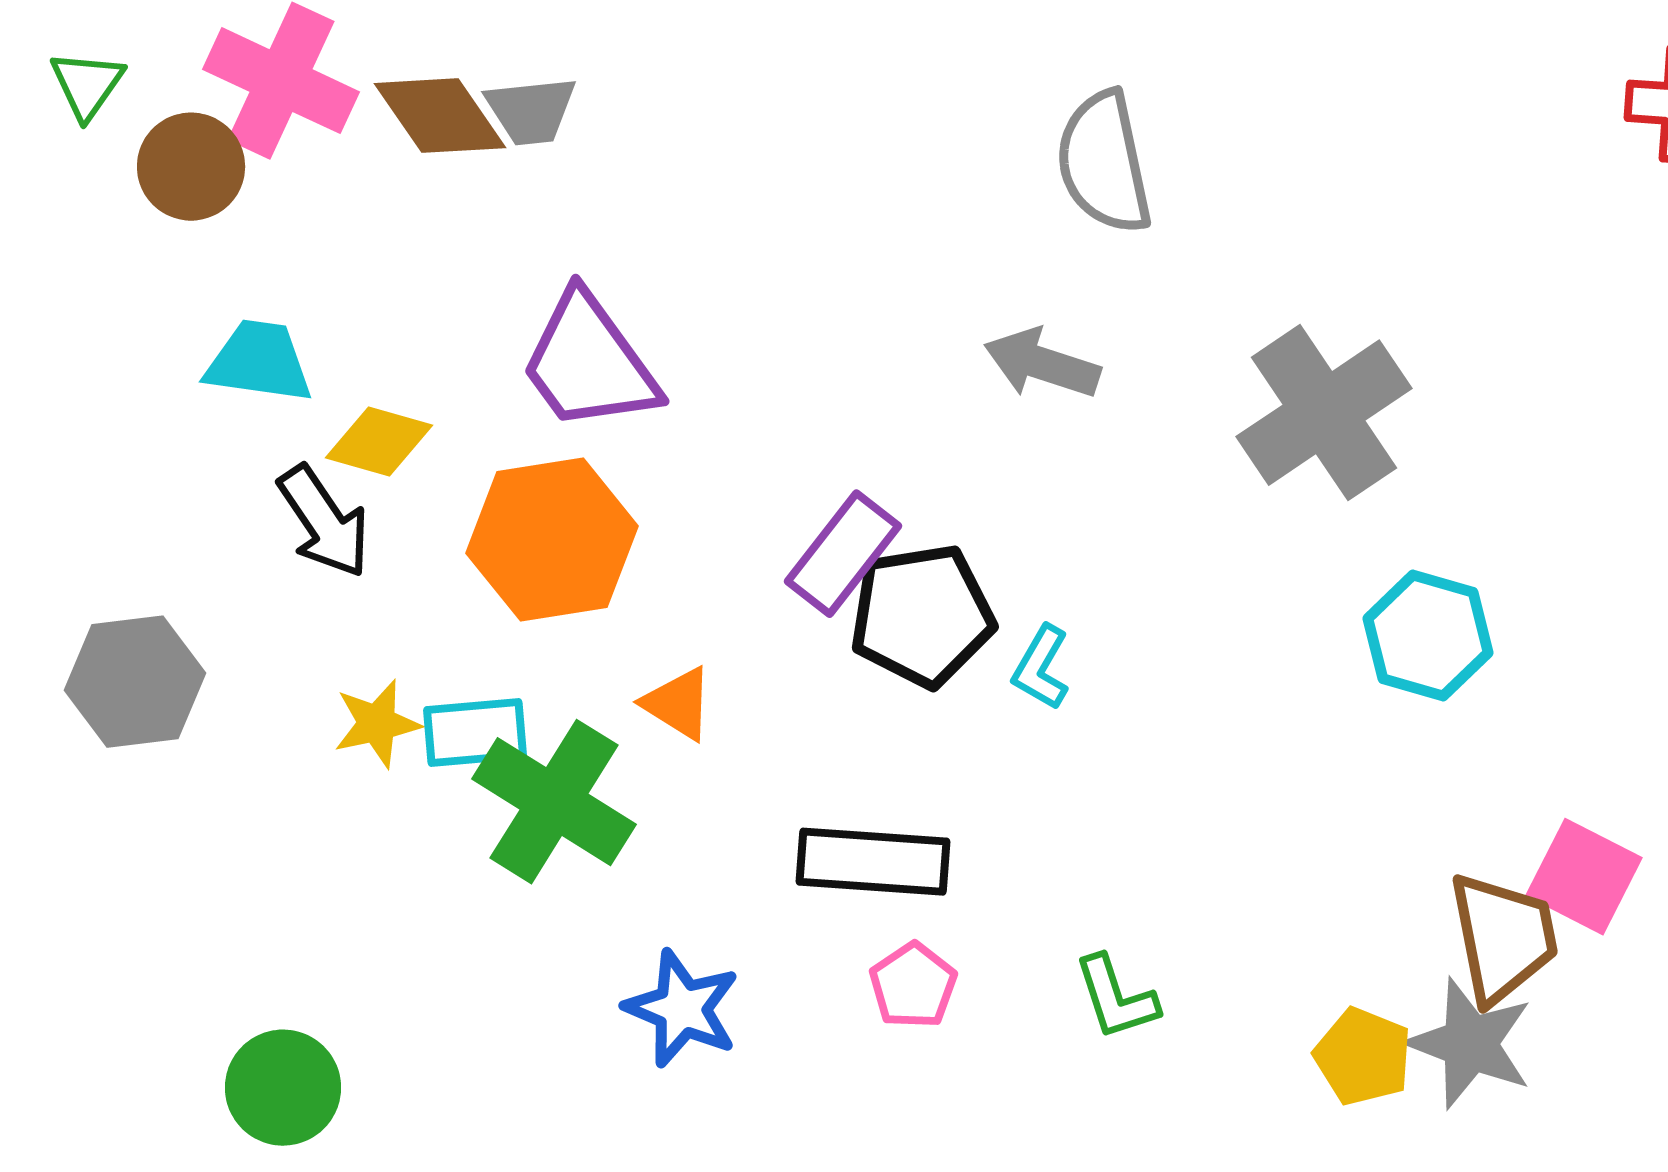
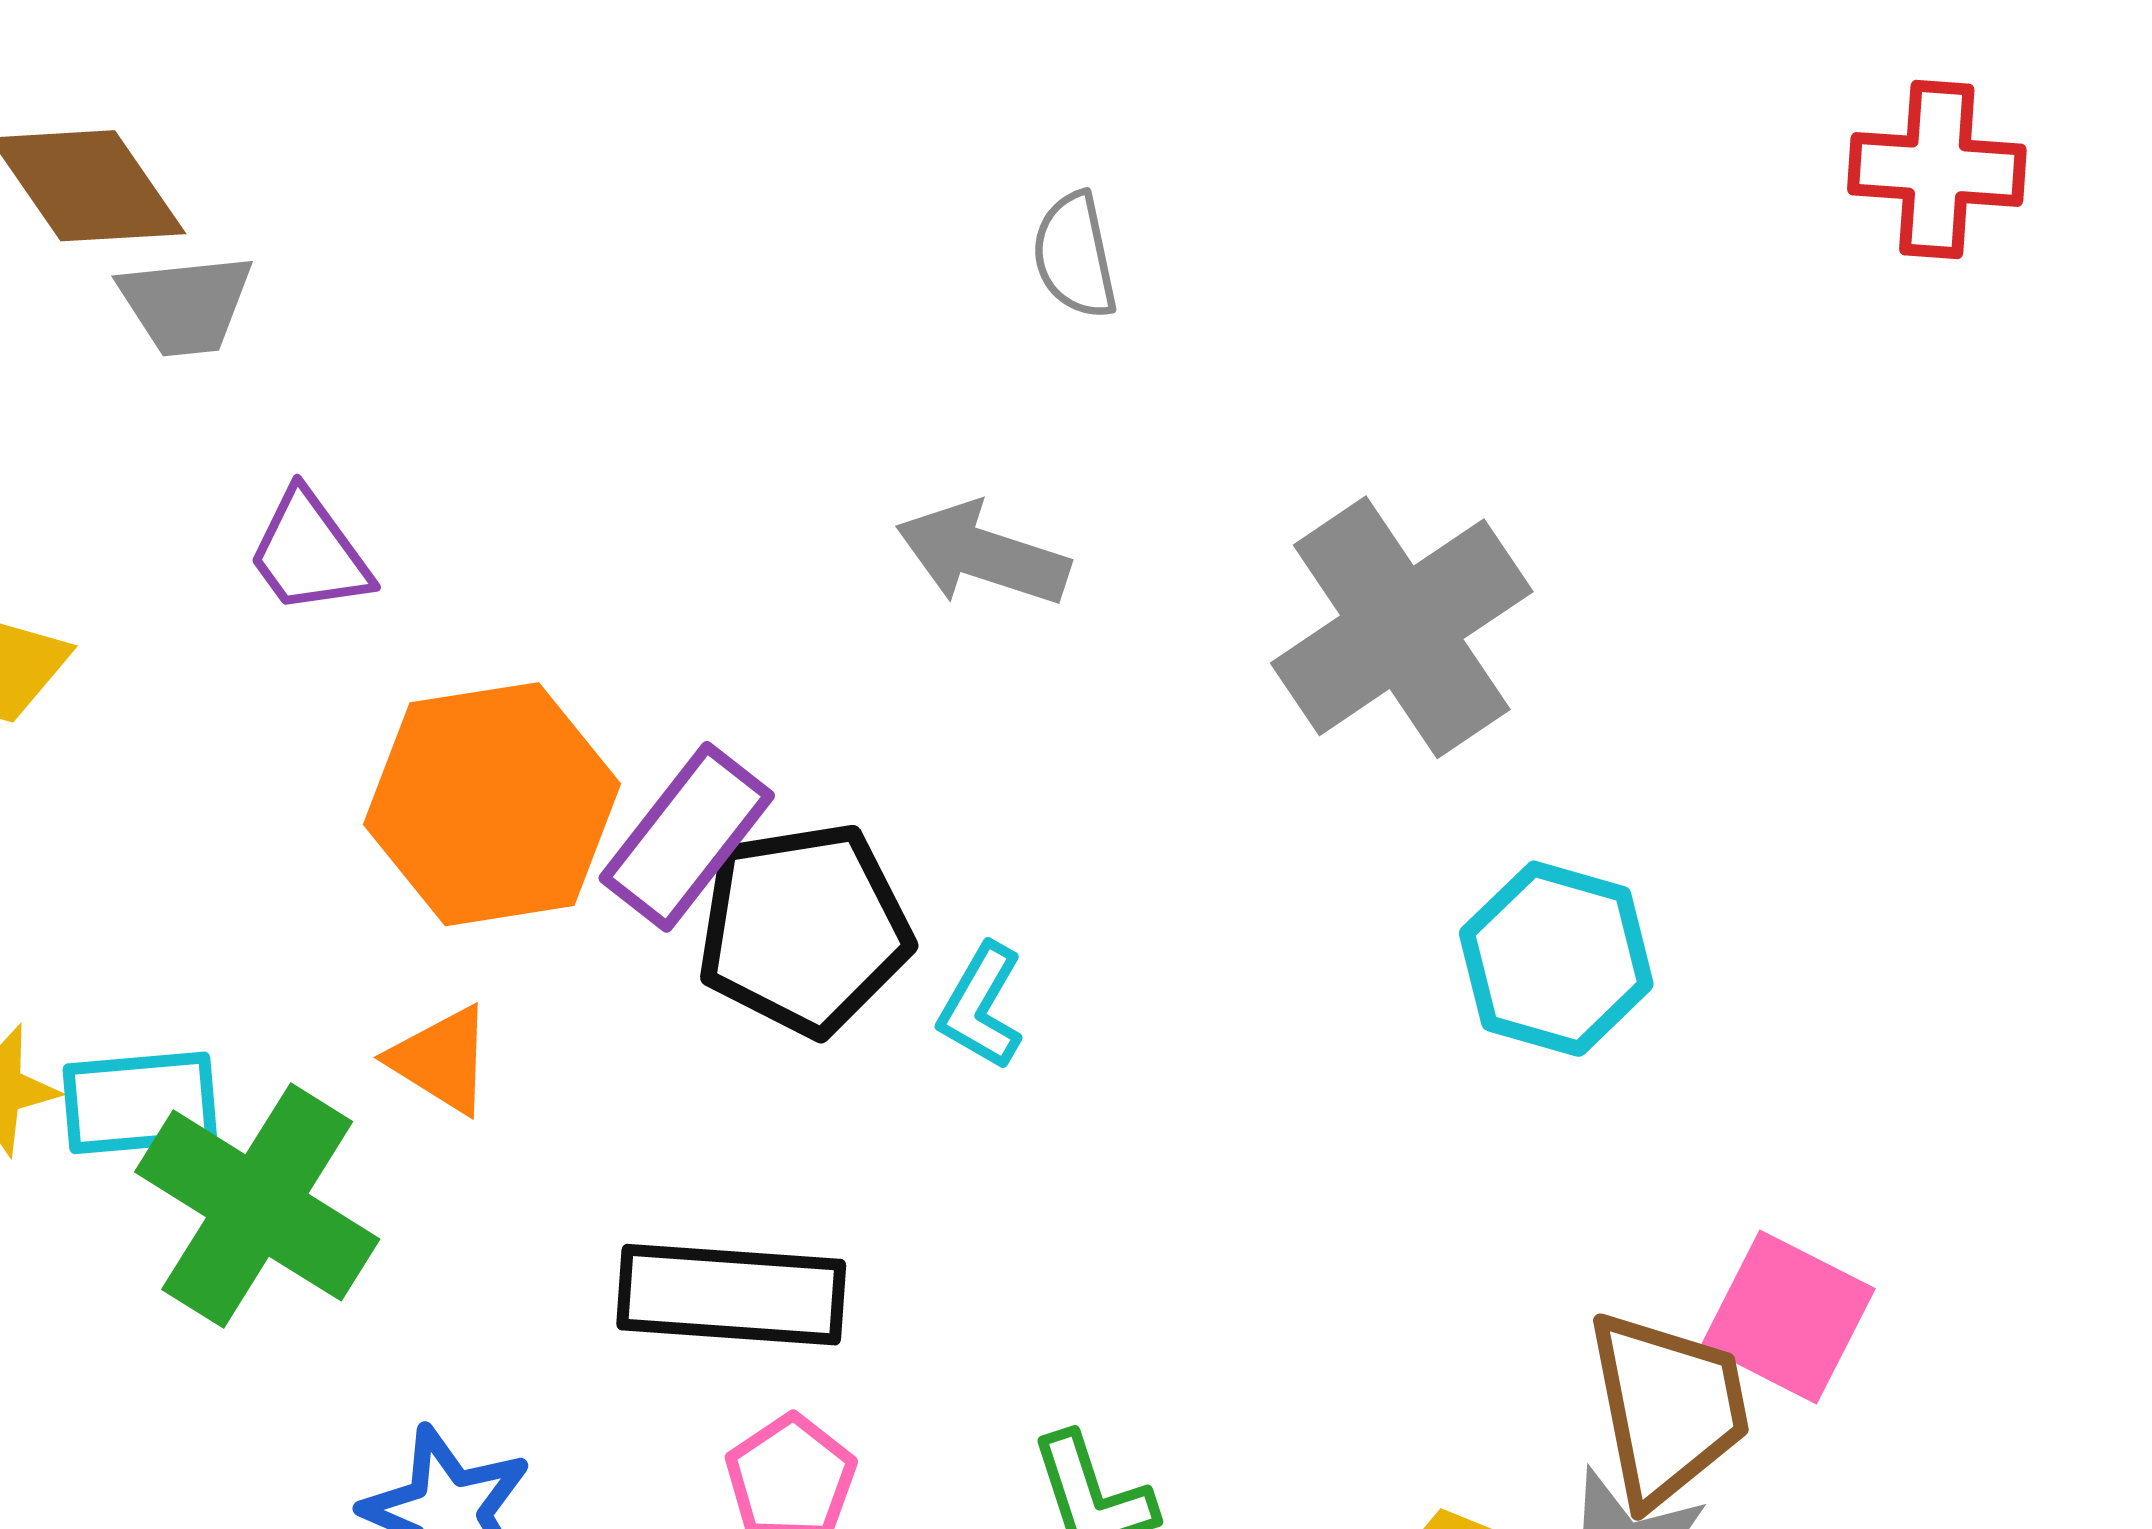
gray trapezoid: (531, 111) -> (186, 305), moved
gray semicircle: (1104, 163) -> (1075, 256), size x0.6
purple trapezoid: (589, 363) -> (309, 553), size x0.6
orange hexagon: (552, 540) -> (492, 804), moved

